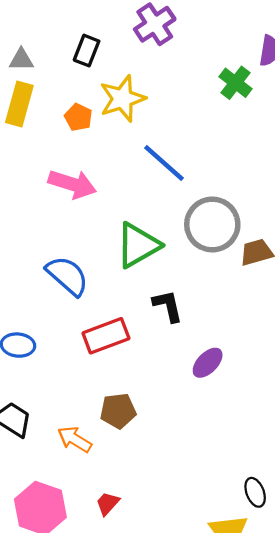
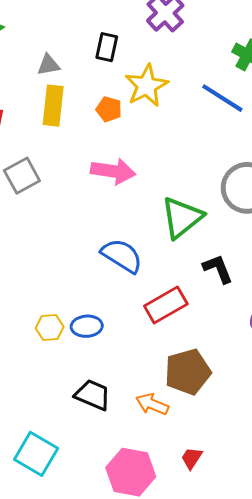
blue line: (164, 163) -> (222, 98), moved
brown pentagon: (118, 411) -> (188, 372), size x1.4

